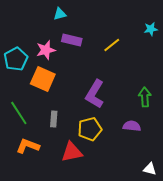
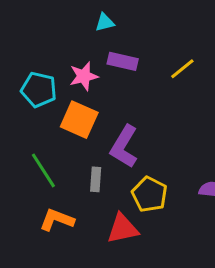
cyan pentagon: (16, 59) -> (39, 90), turned -30
purple L-shape: (95, 94) -> (124, 147), moved
yellow pentagon: (90, 129) -> (149, 194), turned -30

